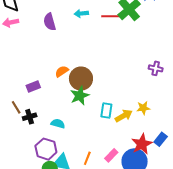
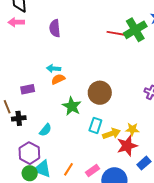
cyan arrow: (81, 13) -> (54, 68), moved
brown circle: (81, 79) -> (100, 93), moved
green star: (80, 96) -> (72, 106), turned -30
cyan semicircle: (58, 124) -> (45, 130), turned 104
red star: (142, 144) -> (127, 146), moved

